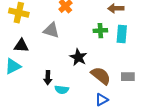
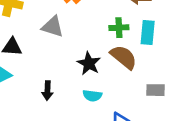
brown semicircle: (101, 76) -> (124, 57), moved
cyan semicircle: (62, 90) -> (92, 96), moved

